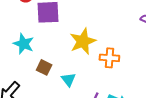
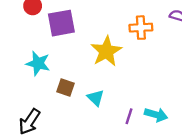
orange cross: (109, 58) -> (141, 28), moved

